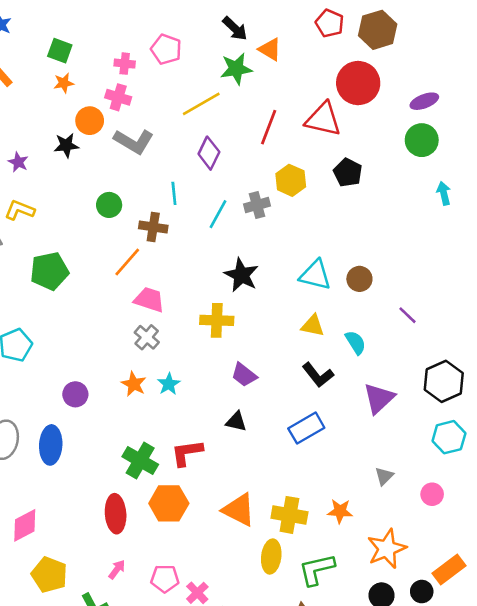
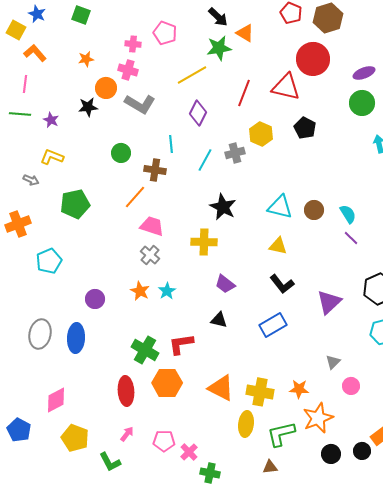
green square: (60, 51) -> (81, 15), moved
cyan semicircle: (356, 342) -> (348, 214), moved
pink circle: (432, 494) -> (351, 386), moved
orange star: (387, 549) -> (318, 418), moved

